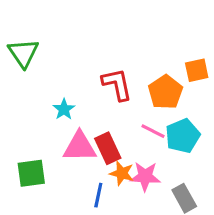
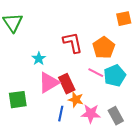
orange square: (197, 70) -> (124, 19), moved
pink triangle: (80, 147) -> (49, 83), turned -30
pink star: (145, 176) -> (91, 114), moved

